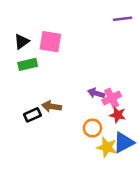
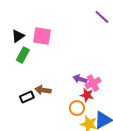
purple line: (122, 19) -> (102, 17), turned 49
green rectangle: (28, 64) -> (23, 55), turned -49
red star: (118, 115) -> (87, 95), moved

